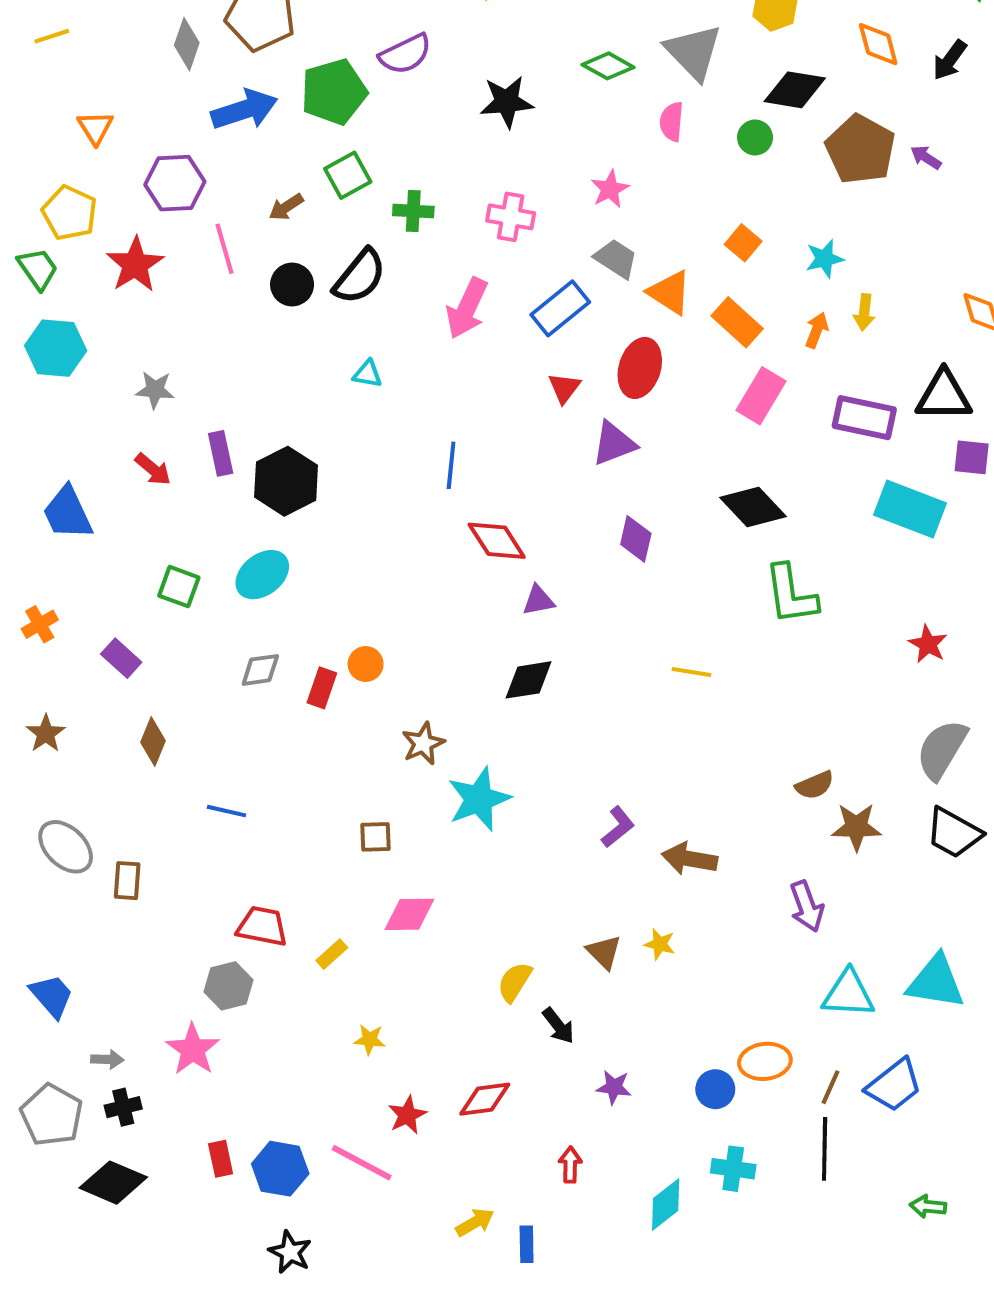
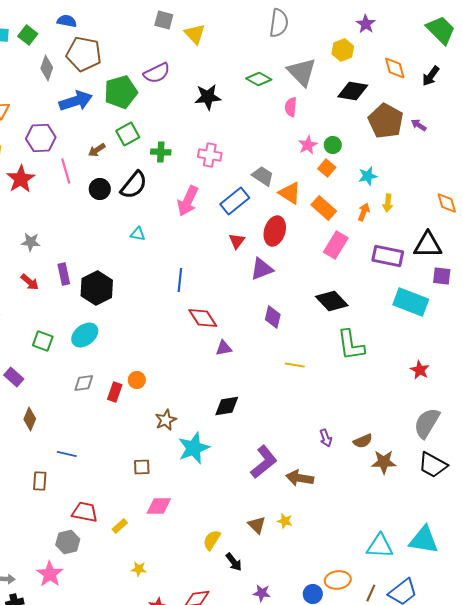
green circle: (755, 137) -> (333, 145), moved
pink star: (610, 189) -> (308, 145), moved
yellow line: (691, 672) -> (295, 365), moved
black diamond: (529, 680) -> (227, 406), moved
purple L-shape: (618, 827) -> (264, 462), size x1.6
brown rectangle: (127, 881) -> (40, 481), moved
purple arrow: (807, 906) -> (326, 438), moved, size x0.7

